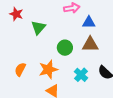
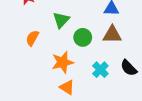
green triangle: (38, 28) -> (61, 20), moved
orange semicircle: (20, 69) -> (32, 38), moved

